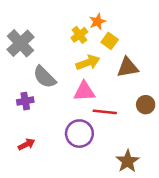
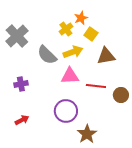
gray semicircle: (45, 77) -> (47, 55), moved
brown circle: (146, 105) -> (121, 95), moved
red line: (105, 112) -> (96, 86), moved
brown star: (128, 161) -> (87, 134), moved

